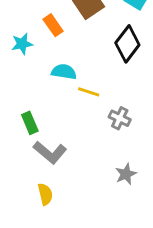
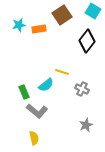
orange rectangle: (53, 25) -> (39, 29), turned -64
cyan star: (22, 44) -> (19, 25), moved
cyan semicircle: (64, 72) -> (46, 85), moved, turned 133

